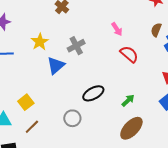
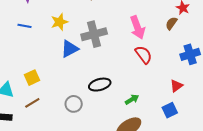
pink arrow: (117, 29) -> (137, 27), size x1.6
brown semicircle: (156, 30) -> (171, 23), moved
gray cross: (76, 46) -> (94, 34), size x1.4

